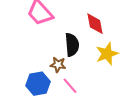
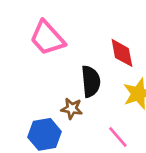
pink line: (70, 86) -> (118, 137), moved

